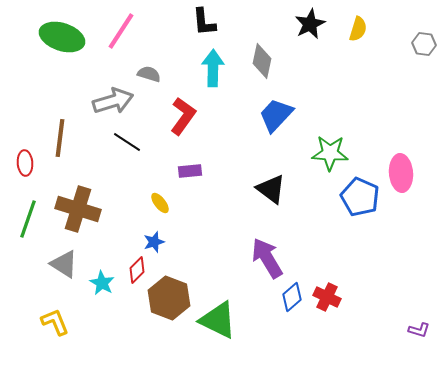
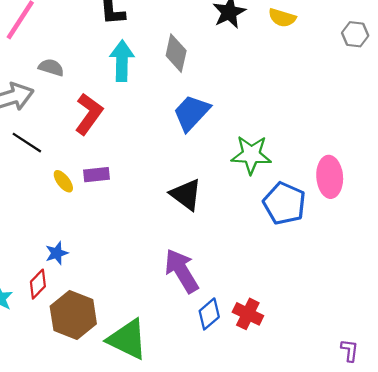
yellow semicircle: (358, 29) -> (282, 18), turned 90
yellow ellipse: (160, 203) -> (63, 181), moved
purple L-shape: (419, 330) -> (350, 350), turned -100

